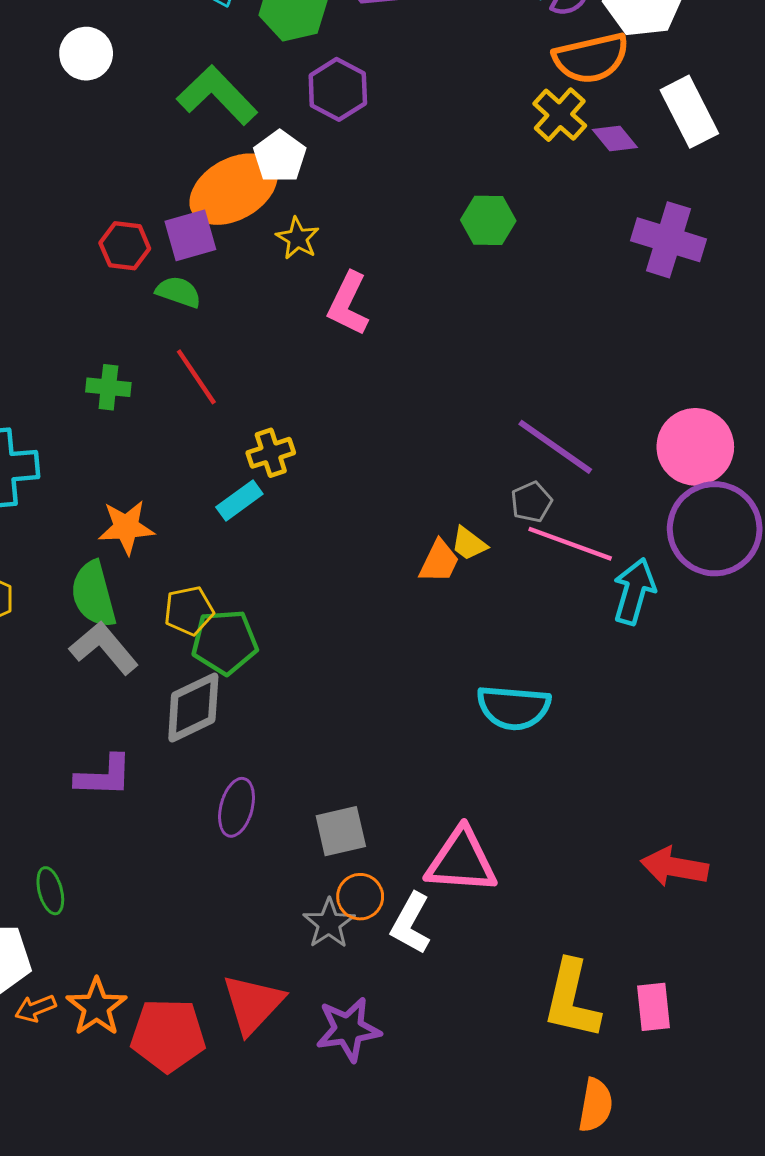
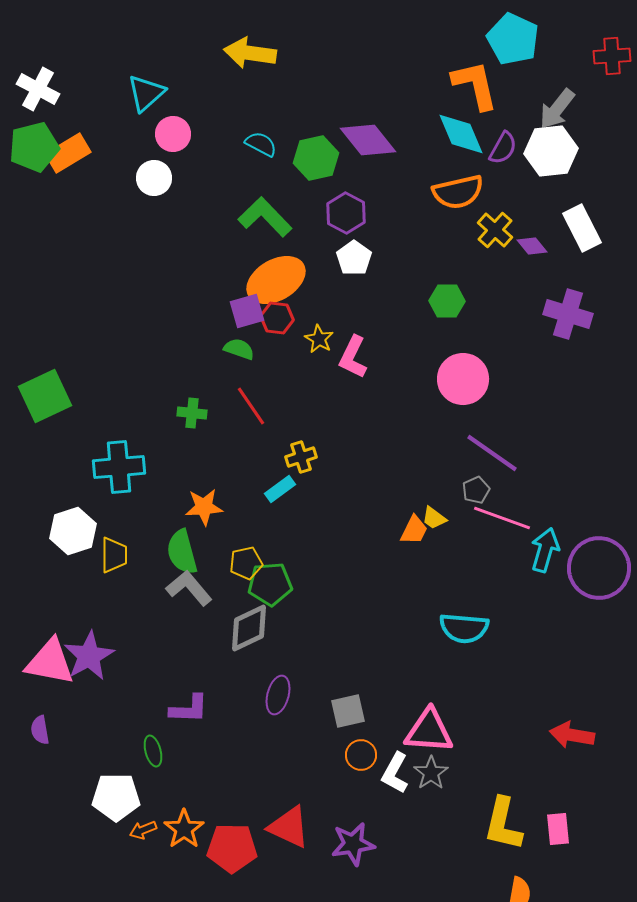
white circle: (86, 54) -> (154, 178), moved
orange semicircle: (591, 58) -> (458, 192), moved
white pentagon: (280, 156) -> (354, 258), moved
yellow star: (298, 238) -> (319, 339), moved
red hexagon: (125, 246) -> (277, 318), moved
pink circle: (695, 447) -> (463, 379), moved
purple circle: (715, 529) -> (599, 568), moved
purple L-shape: (104, 776) -> (189, 709), moved
gray star: (329, 923) -> (431, 773), moved
red triangle: (253, 1004) -> (289, 827), turned -48

